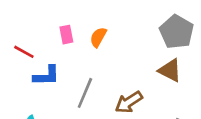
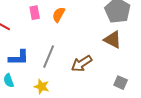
blue L-shape: (46, 76) -> (19, 58), moved

